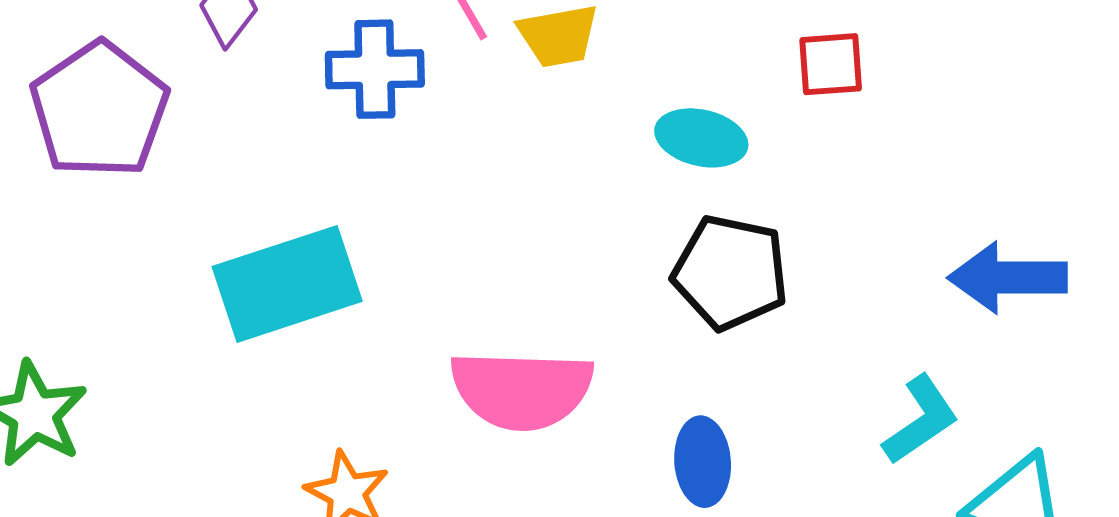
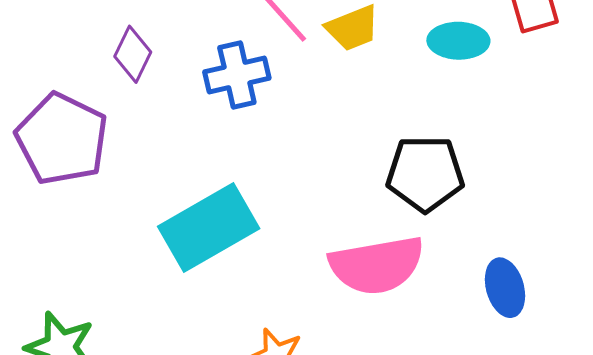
cyan ellipse: (701, 138) -> (458, 41), moved
black pentagon: (730, 272) -> (425, 174), moved

